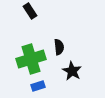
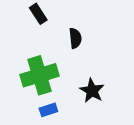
black semicircle: (59, 47) -> (75, 38), moved

